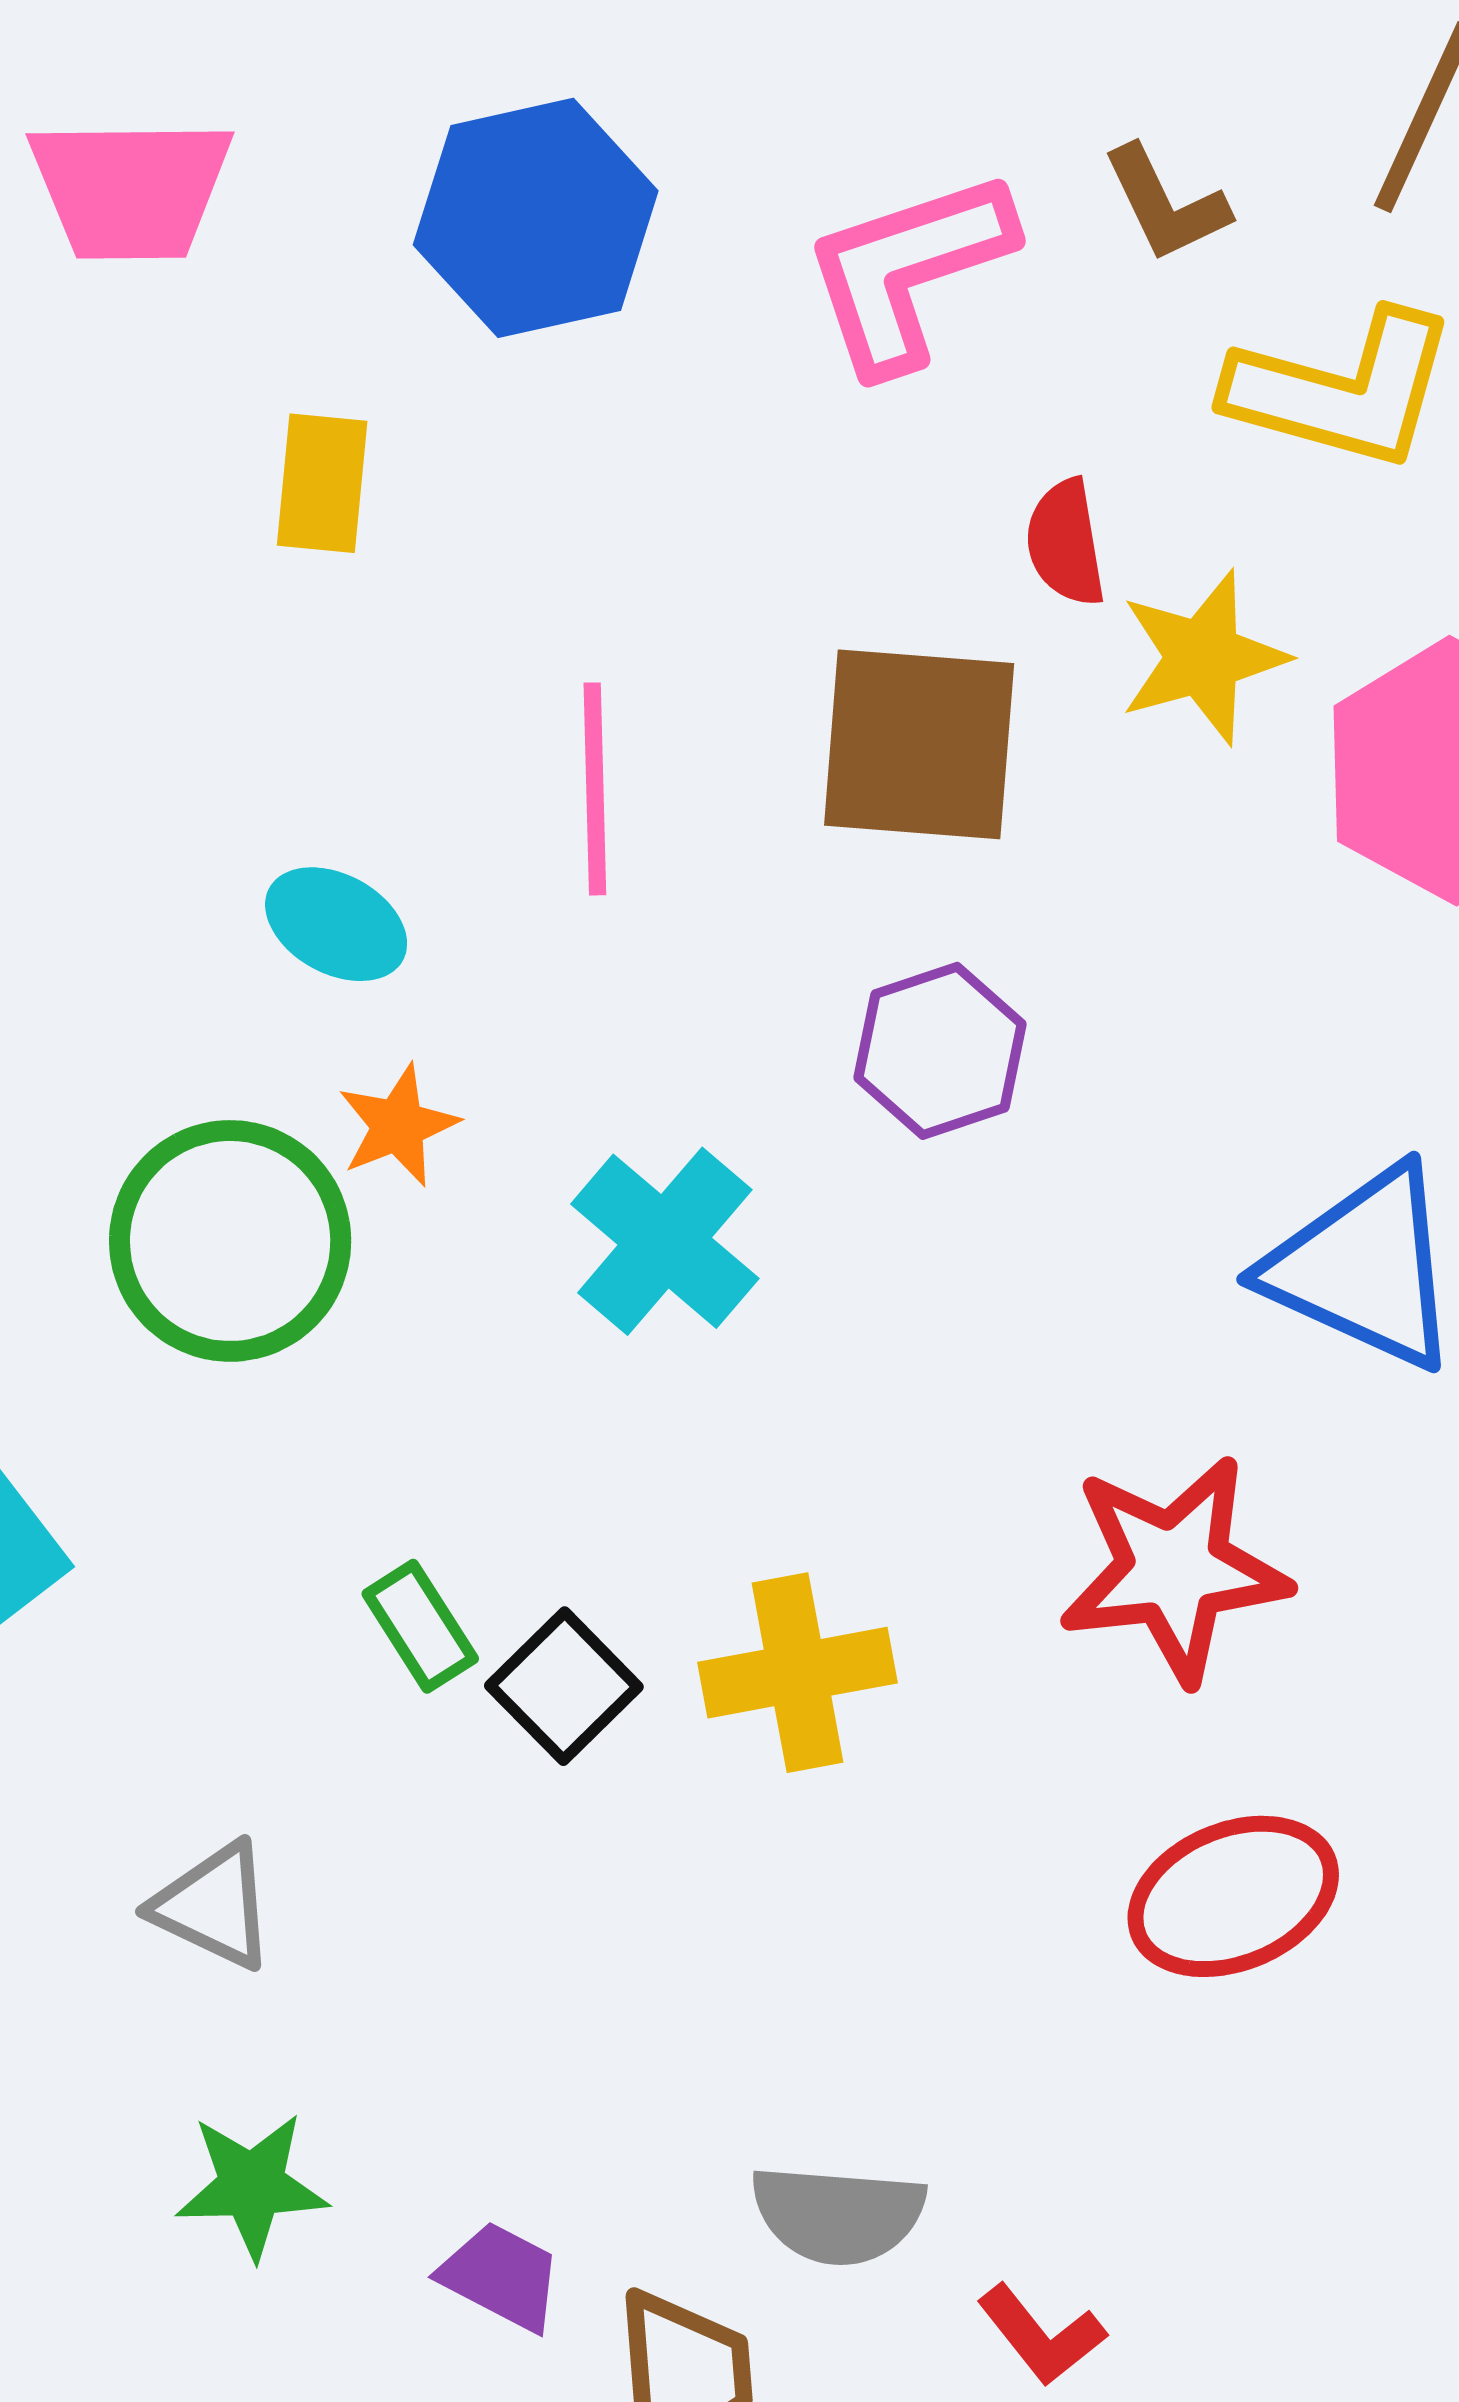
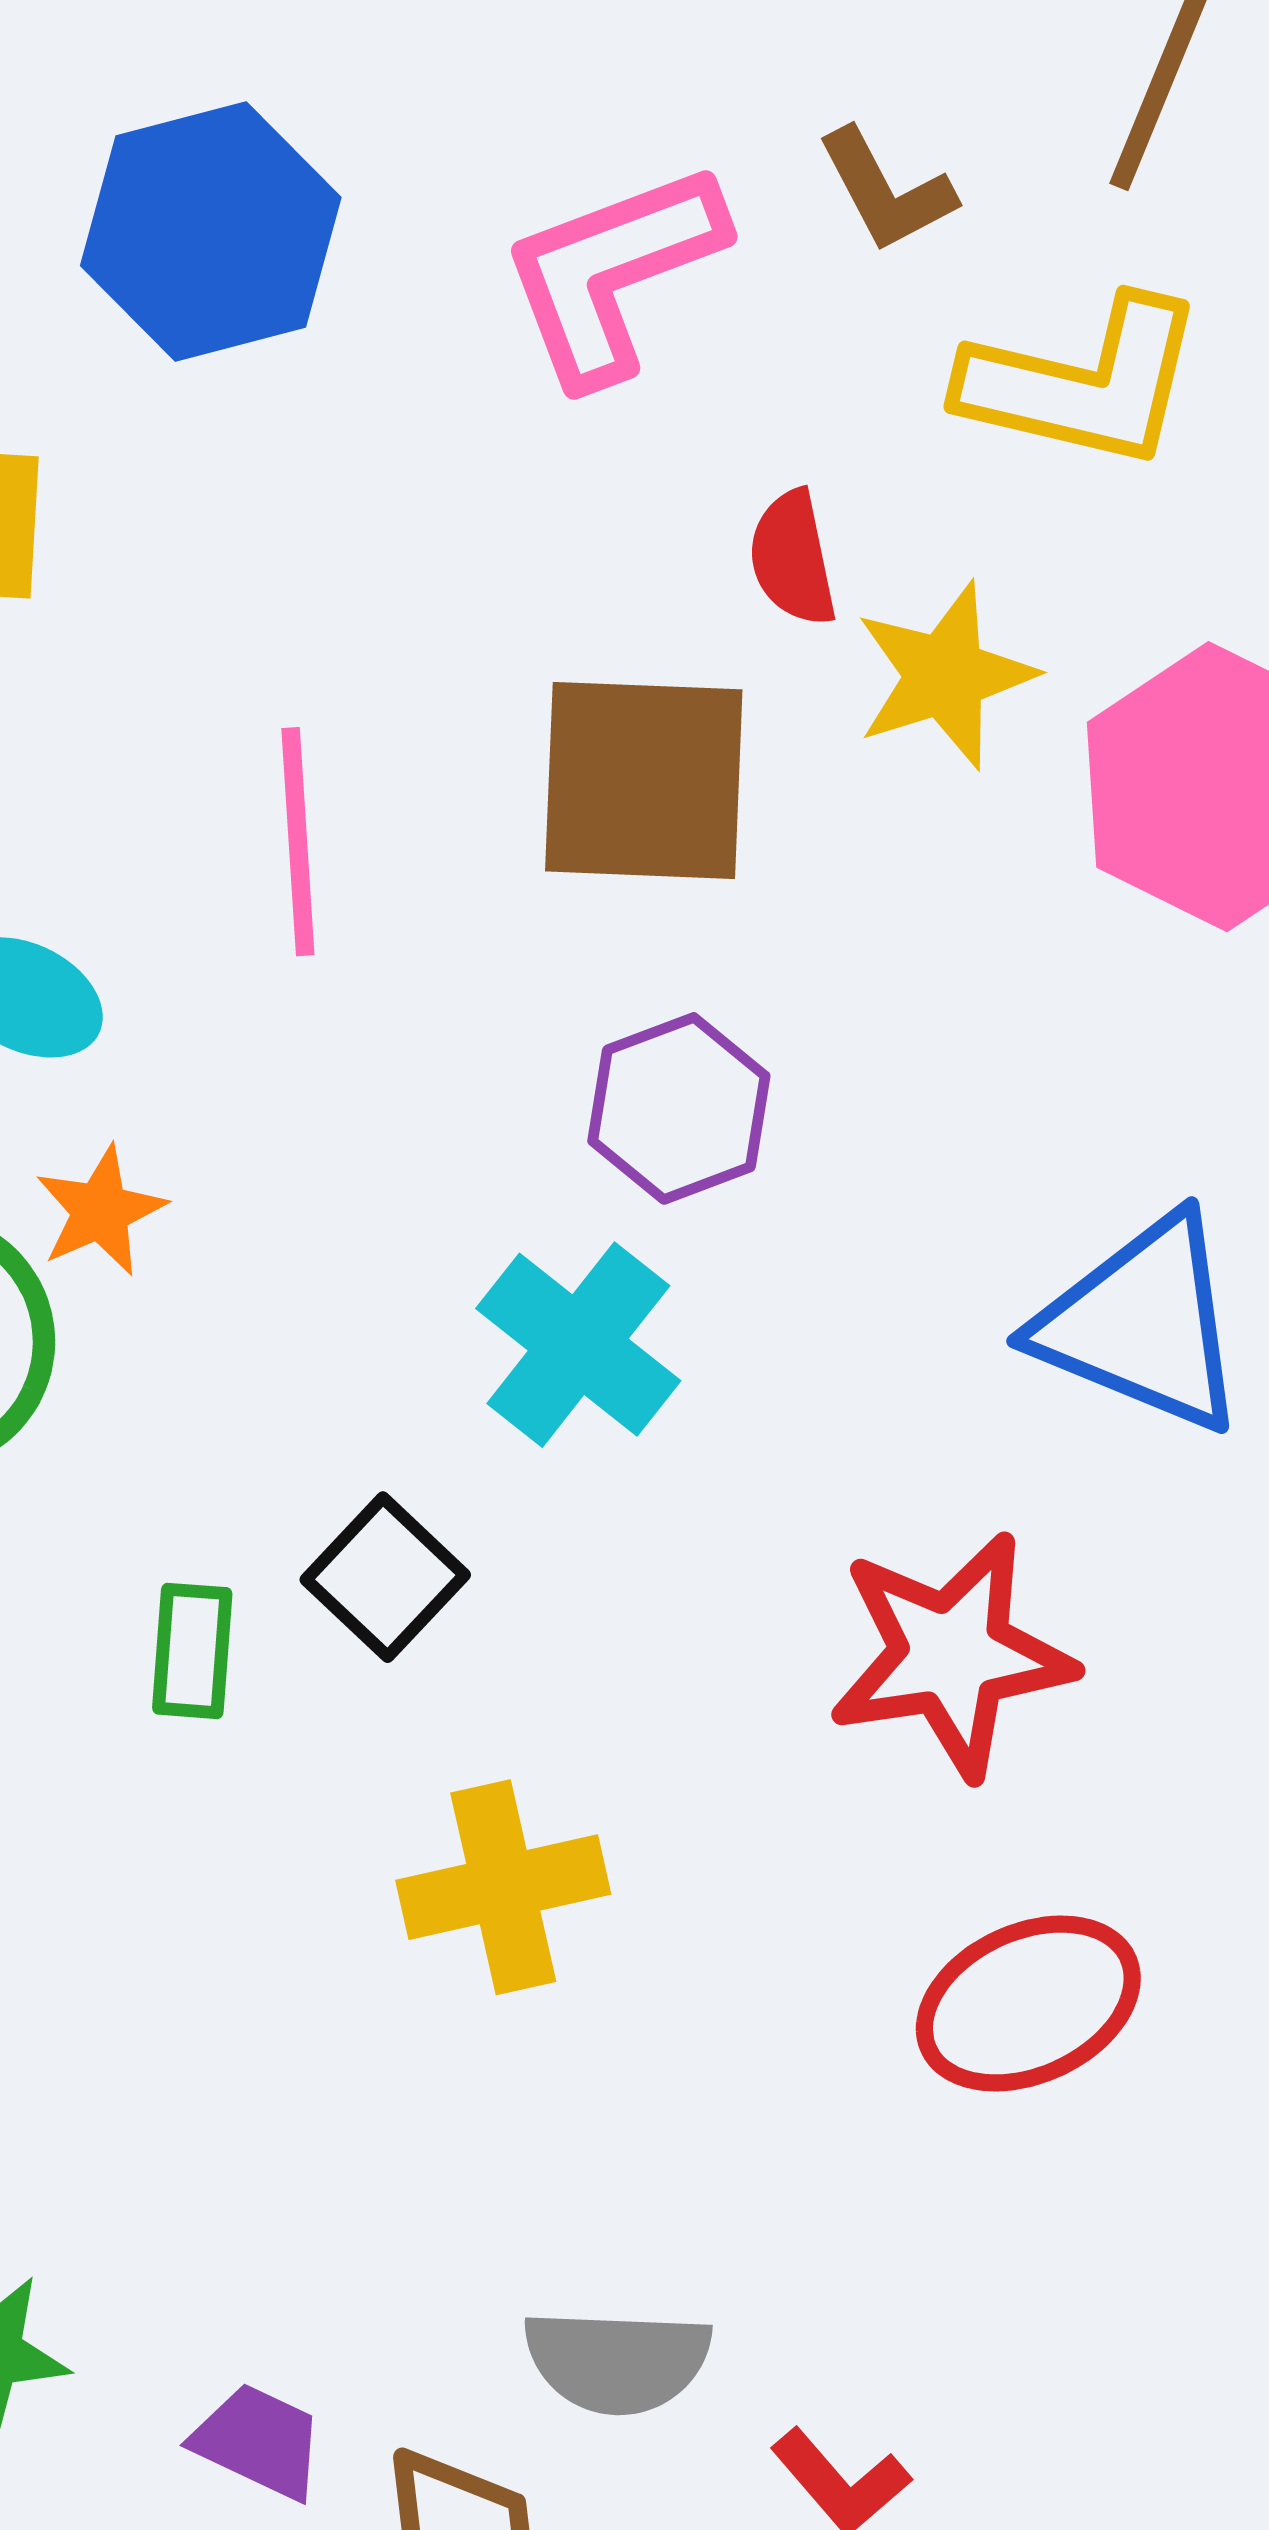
cyan cross: (665, 1241) -> (578, 1345), moved
green rectangle: (420, 1626) -> (192, 1651), moved, turned 39
yellow cross: (798, 1673) -> (503, 1887), moved
black square: (564, 1686) -> (385, 1577), moved

